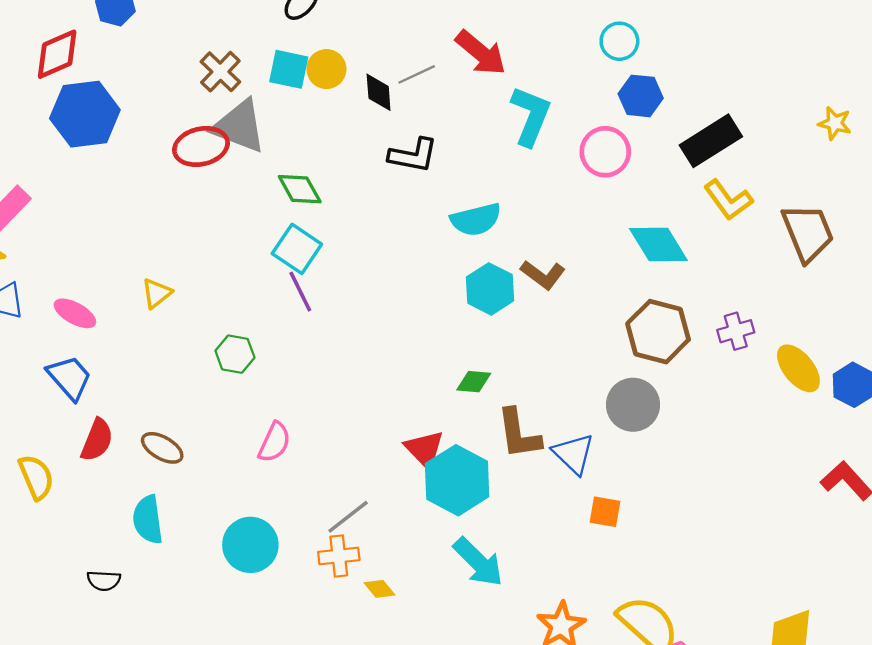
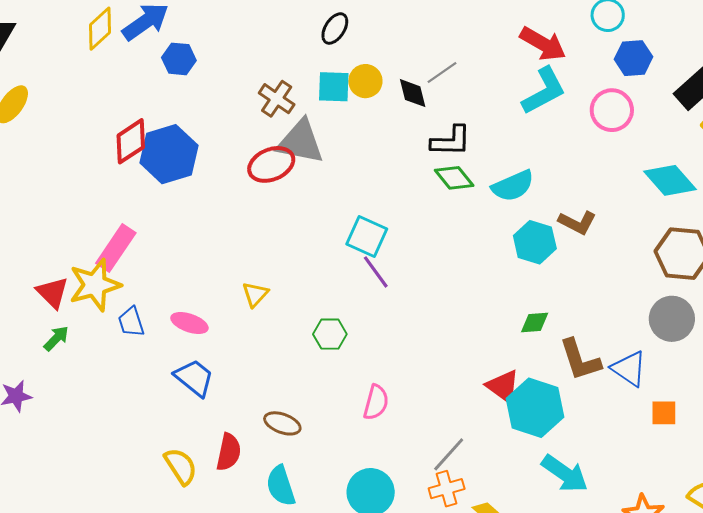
red arrow: (481, 53) -> (543, 44), moved
red diamond: (57, 54) -> (131, 141), moved
cyan L-shape: (531, 116) -> (544, 91), turned 50
green diamond: (300, 189) -> (454, 178), moved
red semicircle: (97, 440) -> (229, 452), moved

